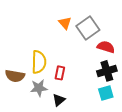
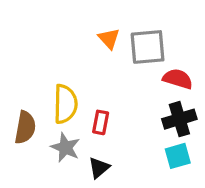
gray square: (88, 28) -> (148, 47), turned 30
brown semicircle: (15, 76) -> (25, 127), turned -90
gray star: (39, 88) -> (65, 148), turned 30

